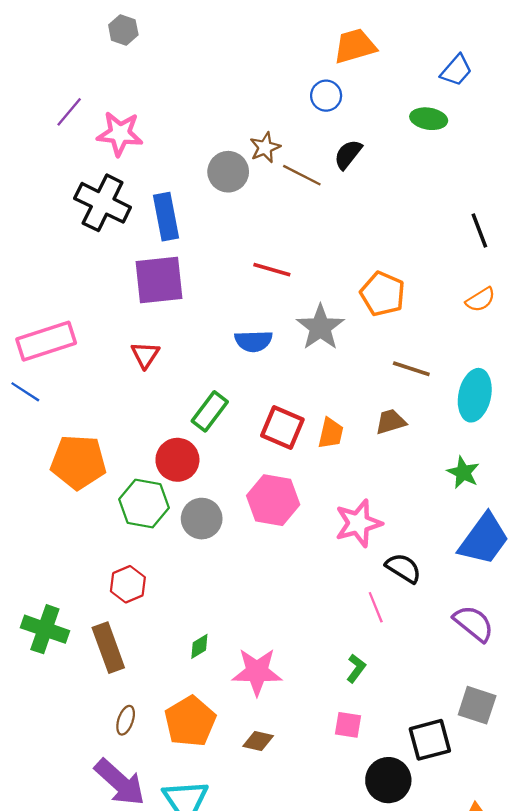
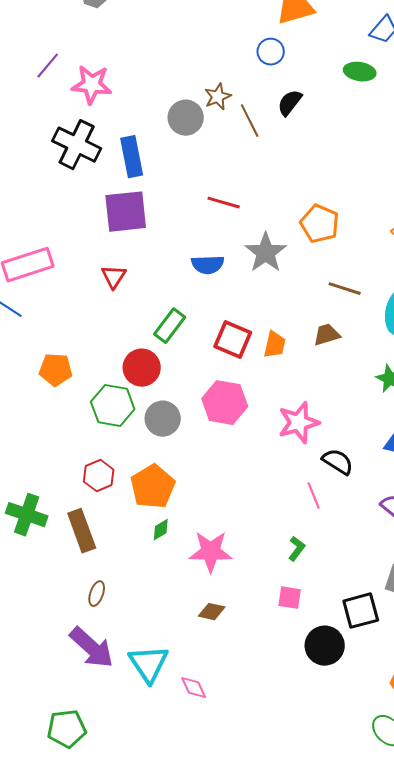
brown line: (302, 175) -> (250, 121), turned 36
orange pentagon: (78, 462) -> (56, 370), size x0.7
orange pentagon: (190, 721) -> (153, 487), moved

